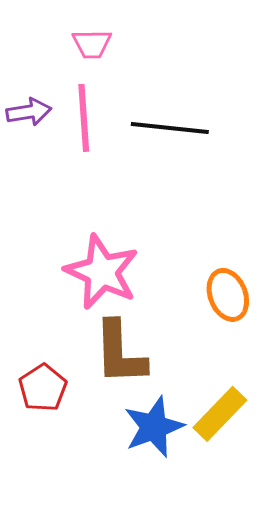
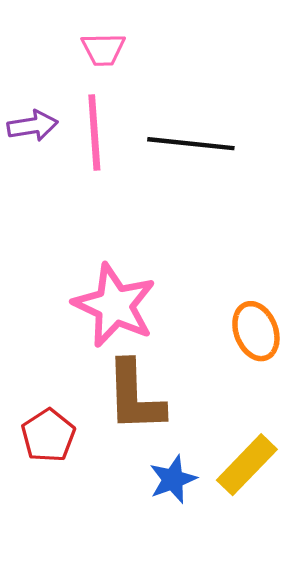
blue star: (154, 427) -> (173, 479), size x0.7

